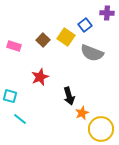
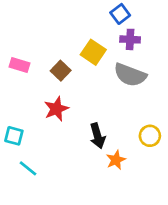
purple cross: (107, 13) -> (130, 39), moved
blue square: (85, 25) -> (120, 14), moved
brown square: (43, 40) -> (61, 71), moved
yellow circle: (101, 129) -> (150, 136), moved, size x0.6

